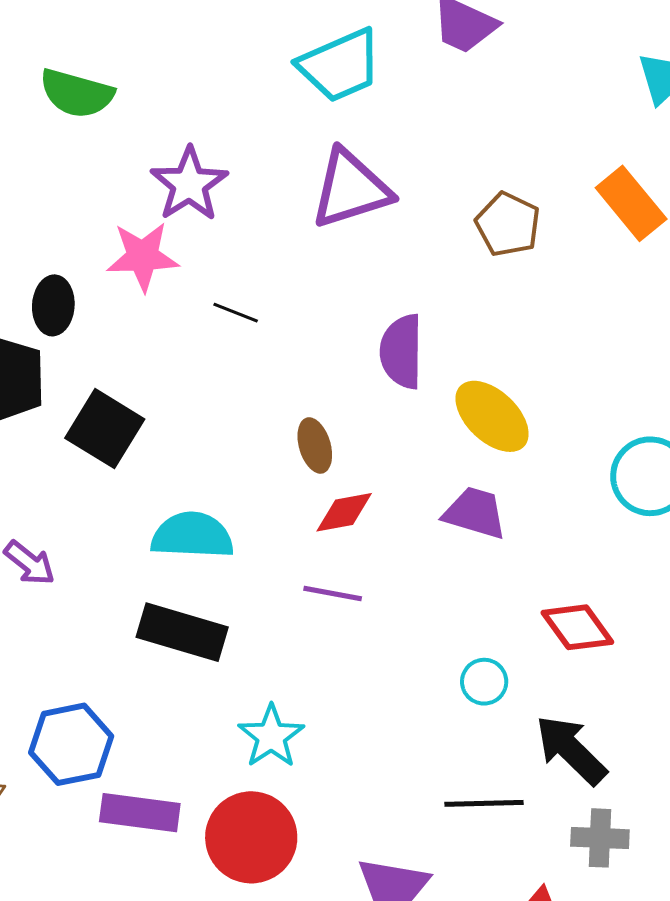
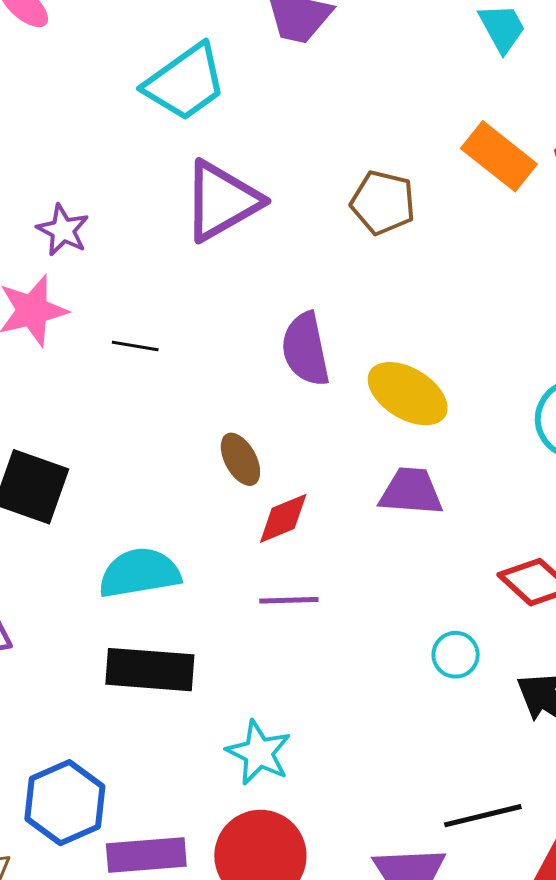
purple star: (189, 184) -> (63, 230), size x0.7
black line: (484, 803) -> (483, 816), moved

